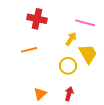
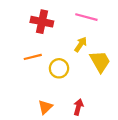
pink line: (85, 23) -> (86, 17), moved
yellow circle: (68, 66) -> (59, 68), moved

